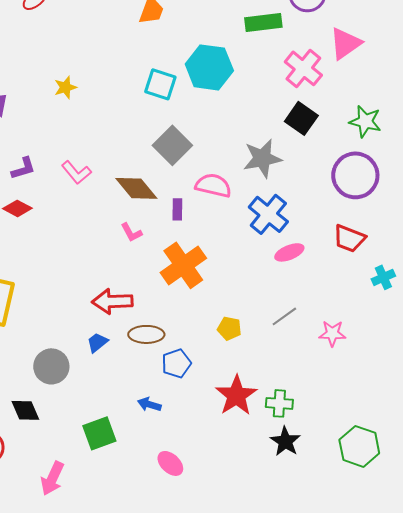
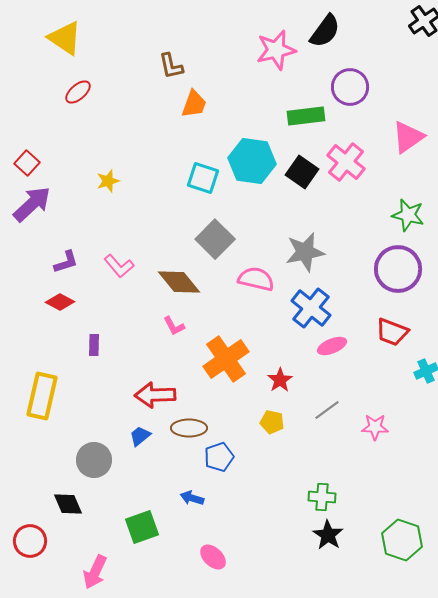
pink triangle: (345, 43) -> (408, 137), moved
black square: (301, 118) -> (302, 172), moved
purple rectangle: (177, 209) -> (94, 345), moved
red star: (236, 395) -> (280, 380), moved, size x0.6

